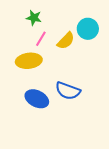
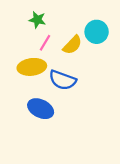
blue semicircle: (68, 91) -> (63, 80), moved

